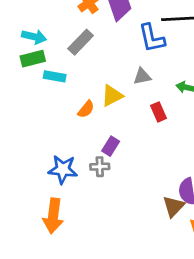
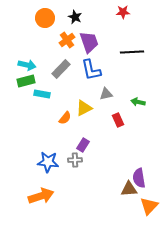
blue L-shape: (152, 38) -> (91, 70), moved
brown triangle: (174, 206) -> (129, 189), turned 42
orange arrow: (53, 216) -> (41, 196), turned -115

